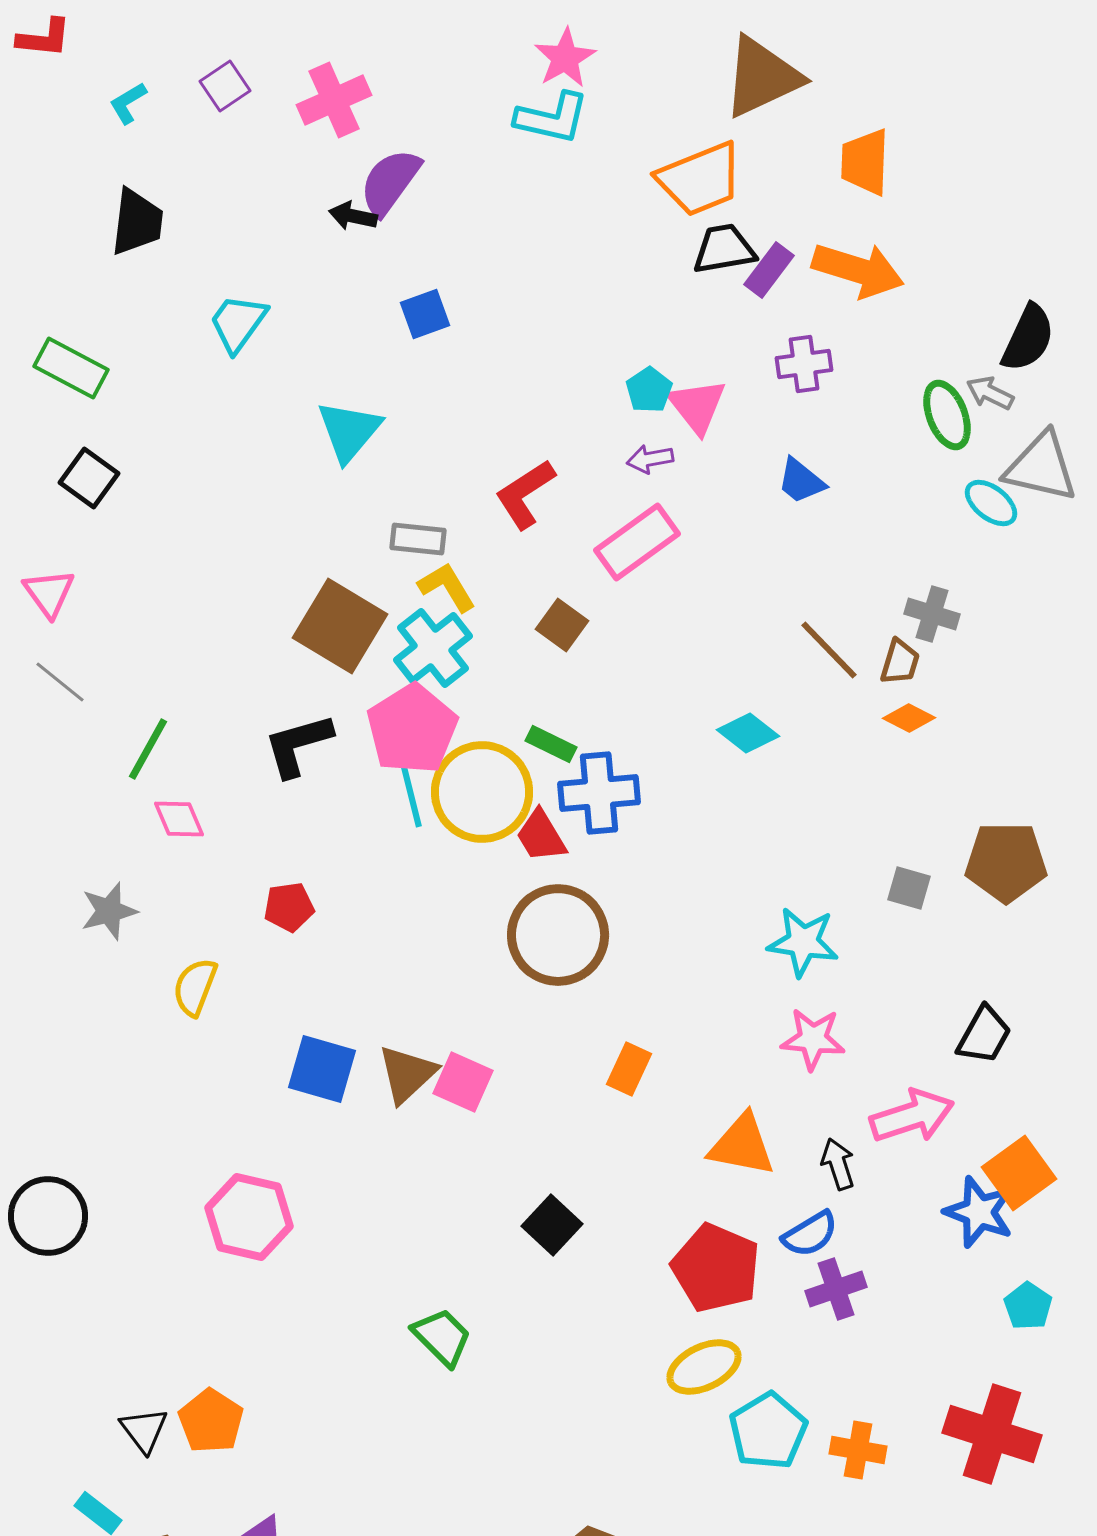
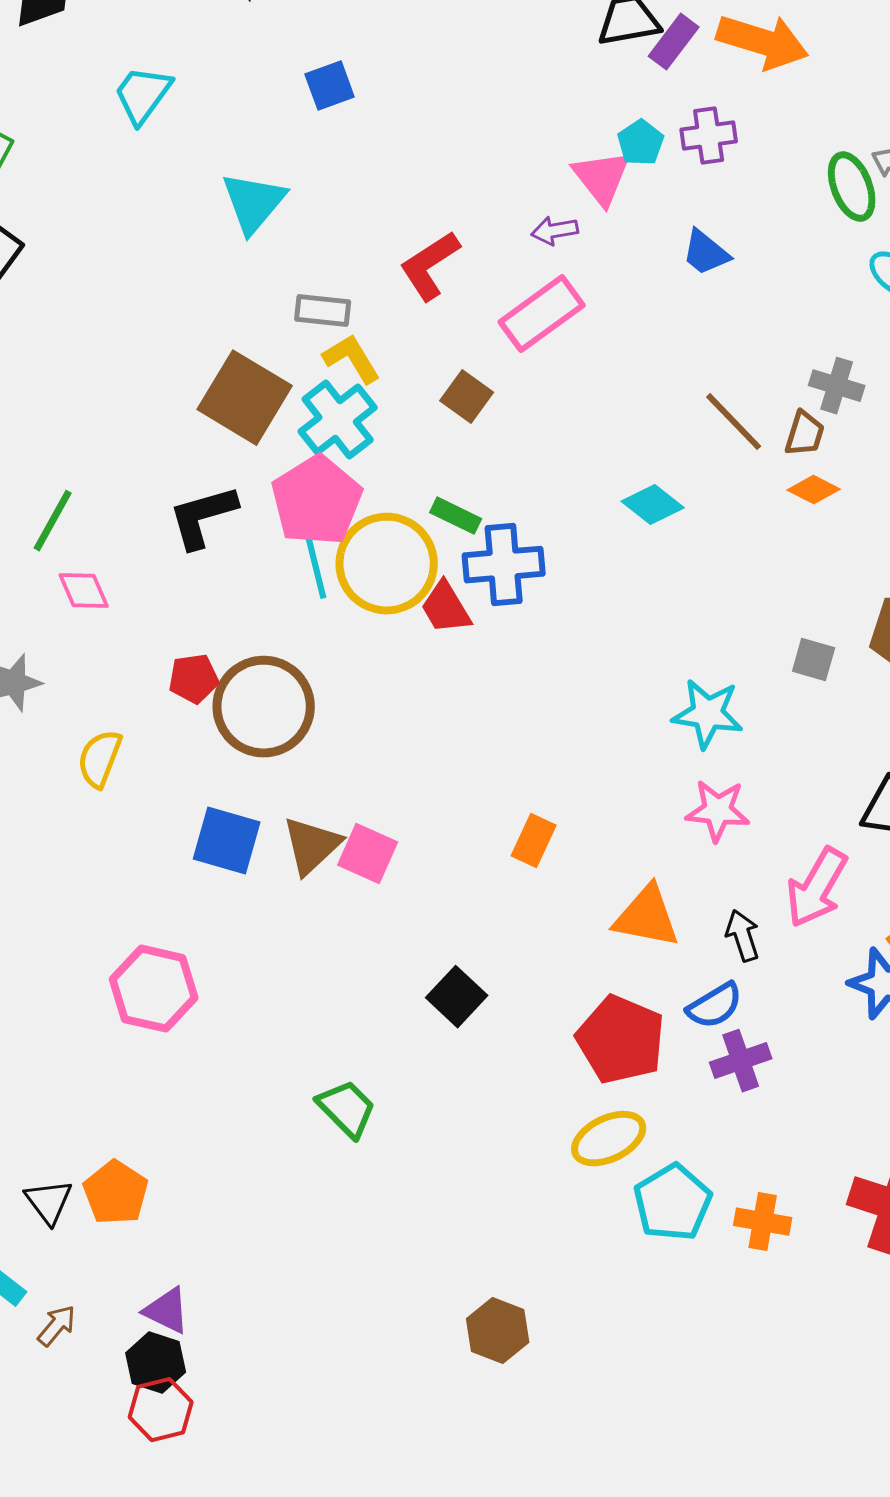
cyan pentagon: (649, 390) -> (641, 143), moved
brown circle: (558, 935) -> (264, 707), moved
pink arrow: (912, 1116) -> (817, 888), turned 138

